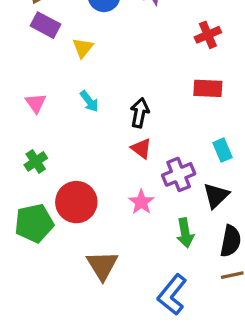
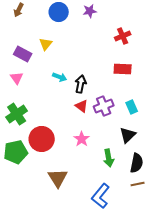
purple rectangle: (45, 25) -> (23, 54), moved
cyan arrow: (89, 101) -> (60, 77), moved, turned -32
green cross: (36, 161) -> (17, 114), size x1.5
purple cross: (179, 174) -> (104, 106), moved

